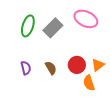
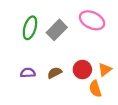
purple semicircle: (26, 68) -> (28, 73), turned -80
brown semicircle: (51, 68) -> (55, 73), turned -88

